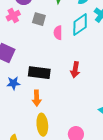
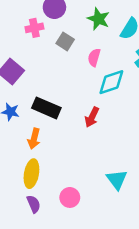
cyan diamond: (80, 25) -> (111, 82), moved
pink semicircle: (58, 33) -> (94, 57), moved

